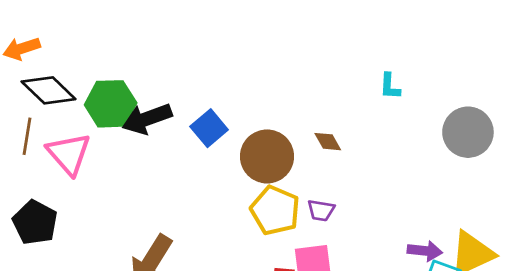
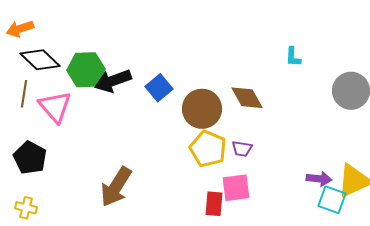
brown diamond: (328, 142) -> (247, 98), size x1.6

